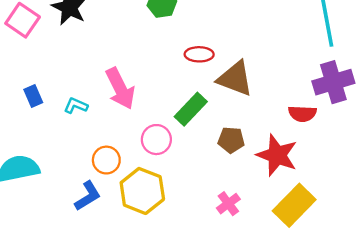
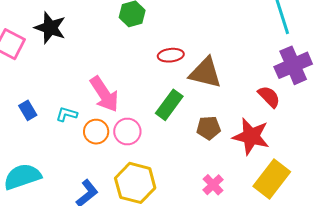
red semicircle: (302, 114) -> (269, 97), turned -130
pink circle: (156, 140) -> (127, 131), moved
orange circle: (106, 160) -> (96, 132), moved

